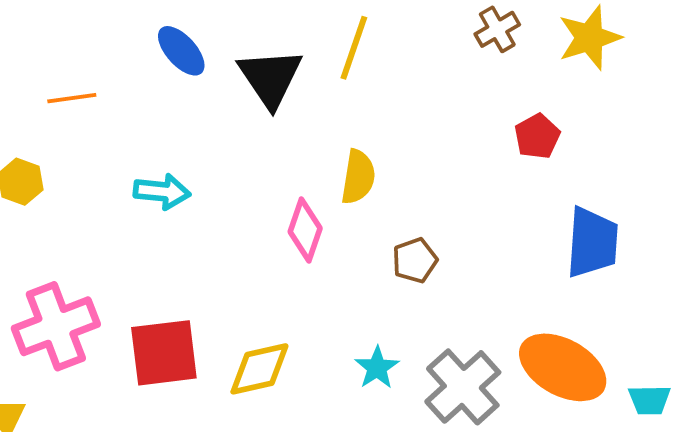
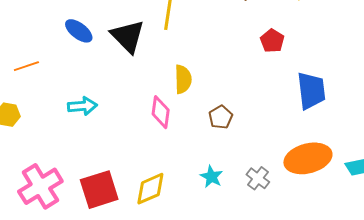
orange ellipse: (563, 367) -> (308, 158), turned -33
gray cross: (463, 387) -> (258, 178), size x0.6

